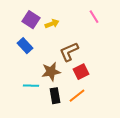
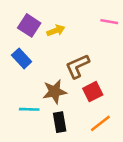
pink line: (94, 17) -> (109, 22), turned -48
orange line: (77, 96) -> (100, 123), moved

